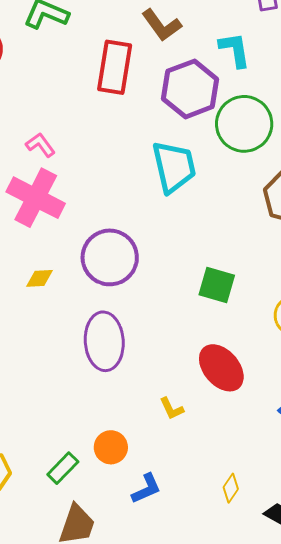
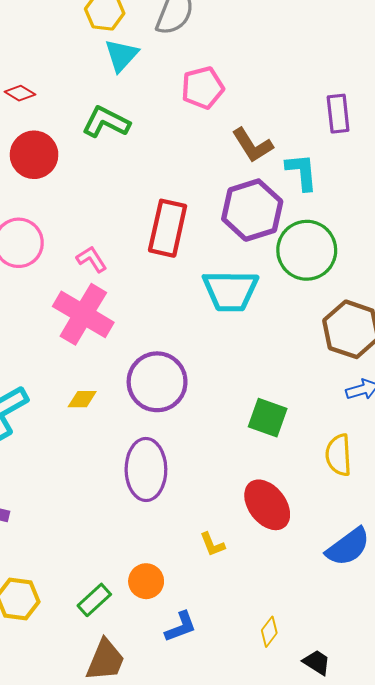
brown L-shape: (162, 25) -> (252, 145), moved
red rectangle: (115, 67) -> (168, 228), moved
cyan trapezoid: (174, 167) -> (230, 291), turned 100

